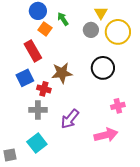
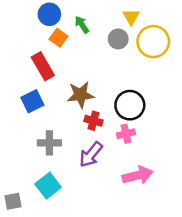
black circle: (103, 68) -> (130, 105), moved
red cross: (44, 89) -> (93, 121), moved
pink cross: (118, 106) -> (126, 134), moved

